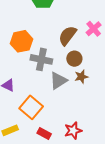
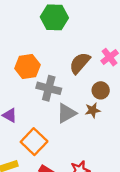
brown circle: (74, 59) -> (101, 90), moved

